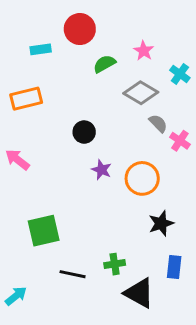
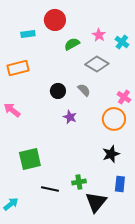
cyan cross: (180, 74) -> (122, 42), moved
gray semicircle: (158, 123) -> (84, 90), moved
orange circle: (142, 178) -> (114, 119), moved
black triangle: (139, 293) -> (96, 202), turned 40

